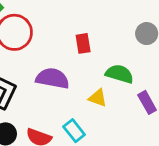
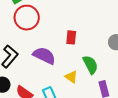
green semicircle: (119, 74) -> (90, 65), turned 30

